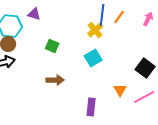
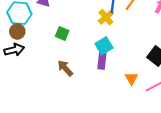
brown arrow: (55, 80) -> (65, 68), turned -132
purple rectangle: (91, 107) -> (102, 60), moved

